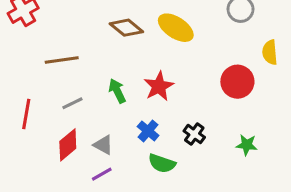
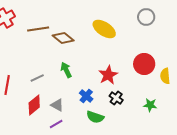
brown diamond: (126, 28) -> (63, 38), moved
yellow semicircle: (270, 52) -> (165, 76), moved
brown line: (62, 60) -> (38, 29), moved
red star: (159, 86) -> (108, 75), moved

